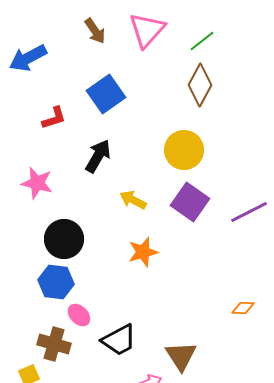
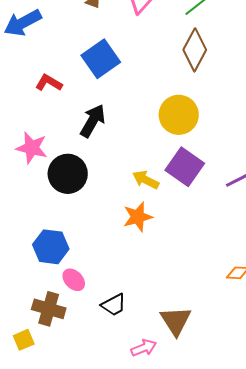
red L-shape: (54, 118) -> (49, 83), turned -132
yellow arrow: (133, 200) -> (146, 180), moved
black circle: (64, 239) -> (68, 174), moved
black trapezoid: (119, 340) -> (114, 305), size x0.7

